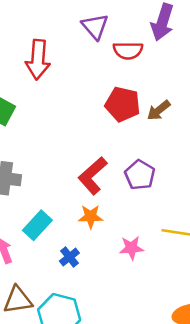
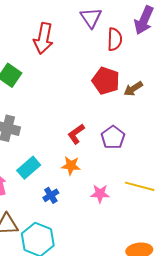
red semicircle: (128, 50) -> (115, 39), turned -95
red L-shape: (93, 176) -> (76, 134), size x0.7

